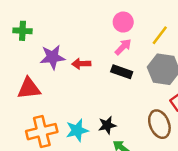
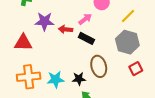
pink arrow: (123, 47) -> (85, 19), moved
black rectangle: (122, 72) -> (86, 38), moved
brown ellipse: (159, 124) -> (99, 66), moved

